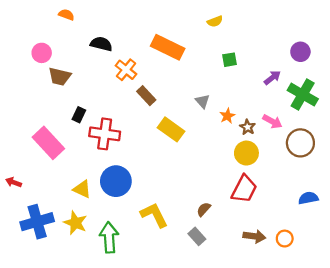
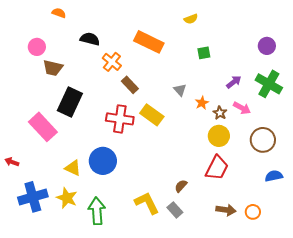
purple arrow: (272, 78) -> (234, 82), moved
black rectangle: (79, 115) -> (70, 102), size x2.0
red cross: (105, 134) -> (120, 119), moved
brown circle: (300, 143) -> (263, 140), moved
yellow L-shape: (154, 215) -> (147, 203), moved

